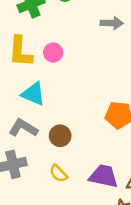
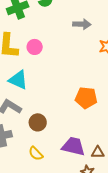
brown circle: (60, 136) -> (38, 122), moved
yellow semicircle: (58, 173) -> (36, 154), moved

